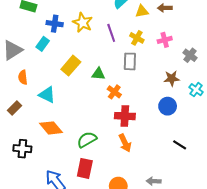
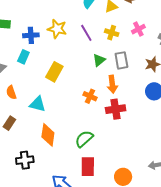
gray rectangle: (130, 61) -> (121, 60), moved
green triangle: (98, 74) -> (99, 60), moved, turned -32
orange cross: (114, 92) -> (90, 96), moved
orange diamond: (51, 128) -> (48, 135), turned 60
orange arrow: (125, 143) -> (112, 84), moved, turned 30

